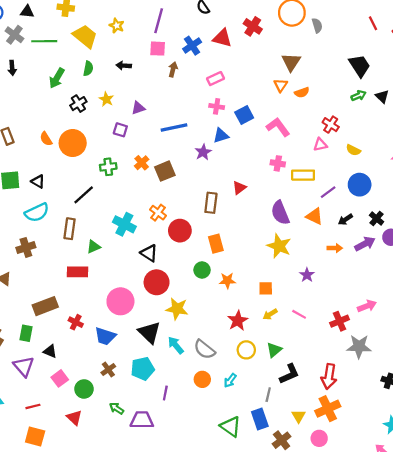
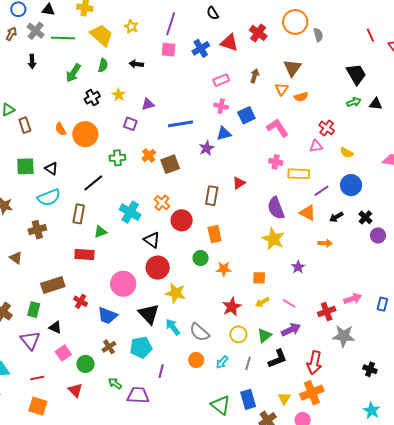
brown arrow: (173, 70) -> (255, 76), moved
black triangle: (382, 96) -> (376, 104), turned -40
purple arrow: (365, 244) -> (291, 330), moved
gray line: (268, 395) -> (248, 363), moved

